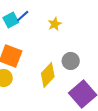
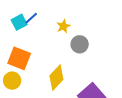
gray circle: (71, 61) -> (80, 44), moved

